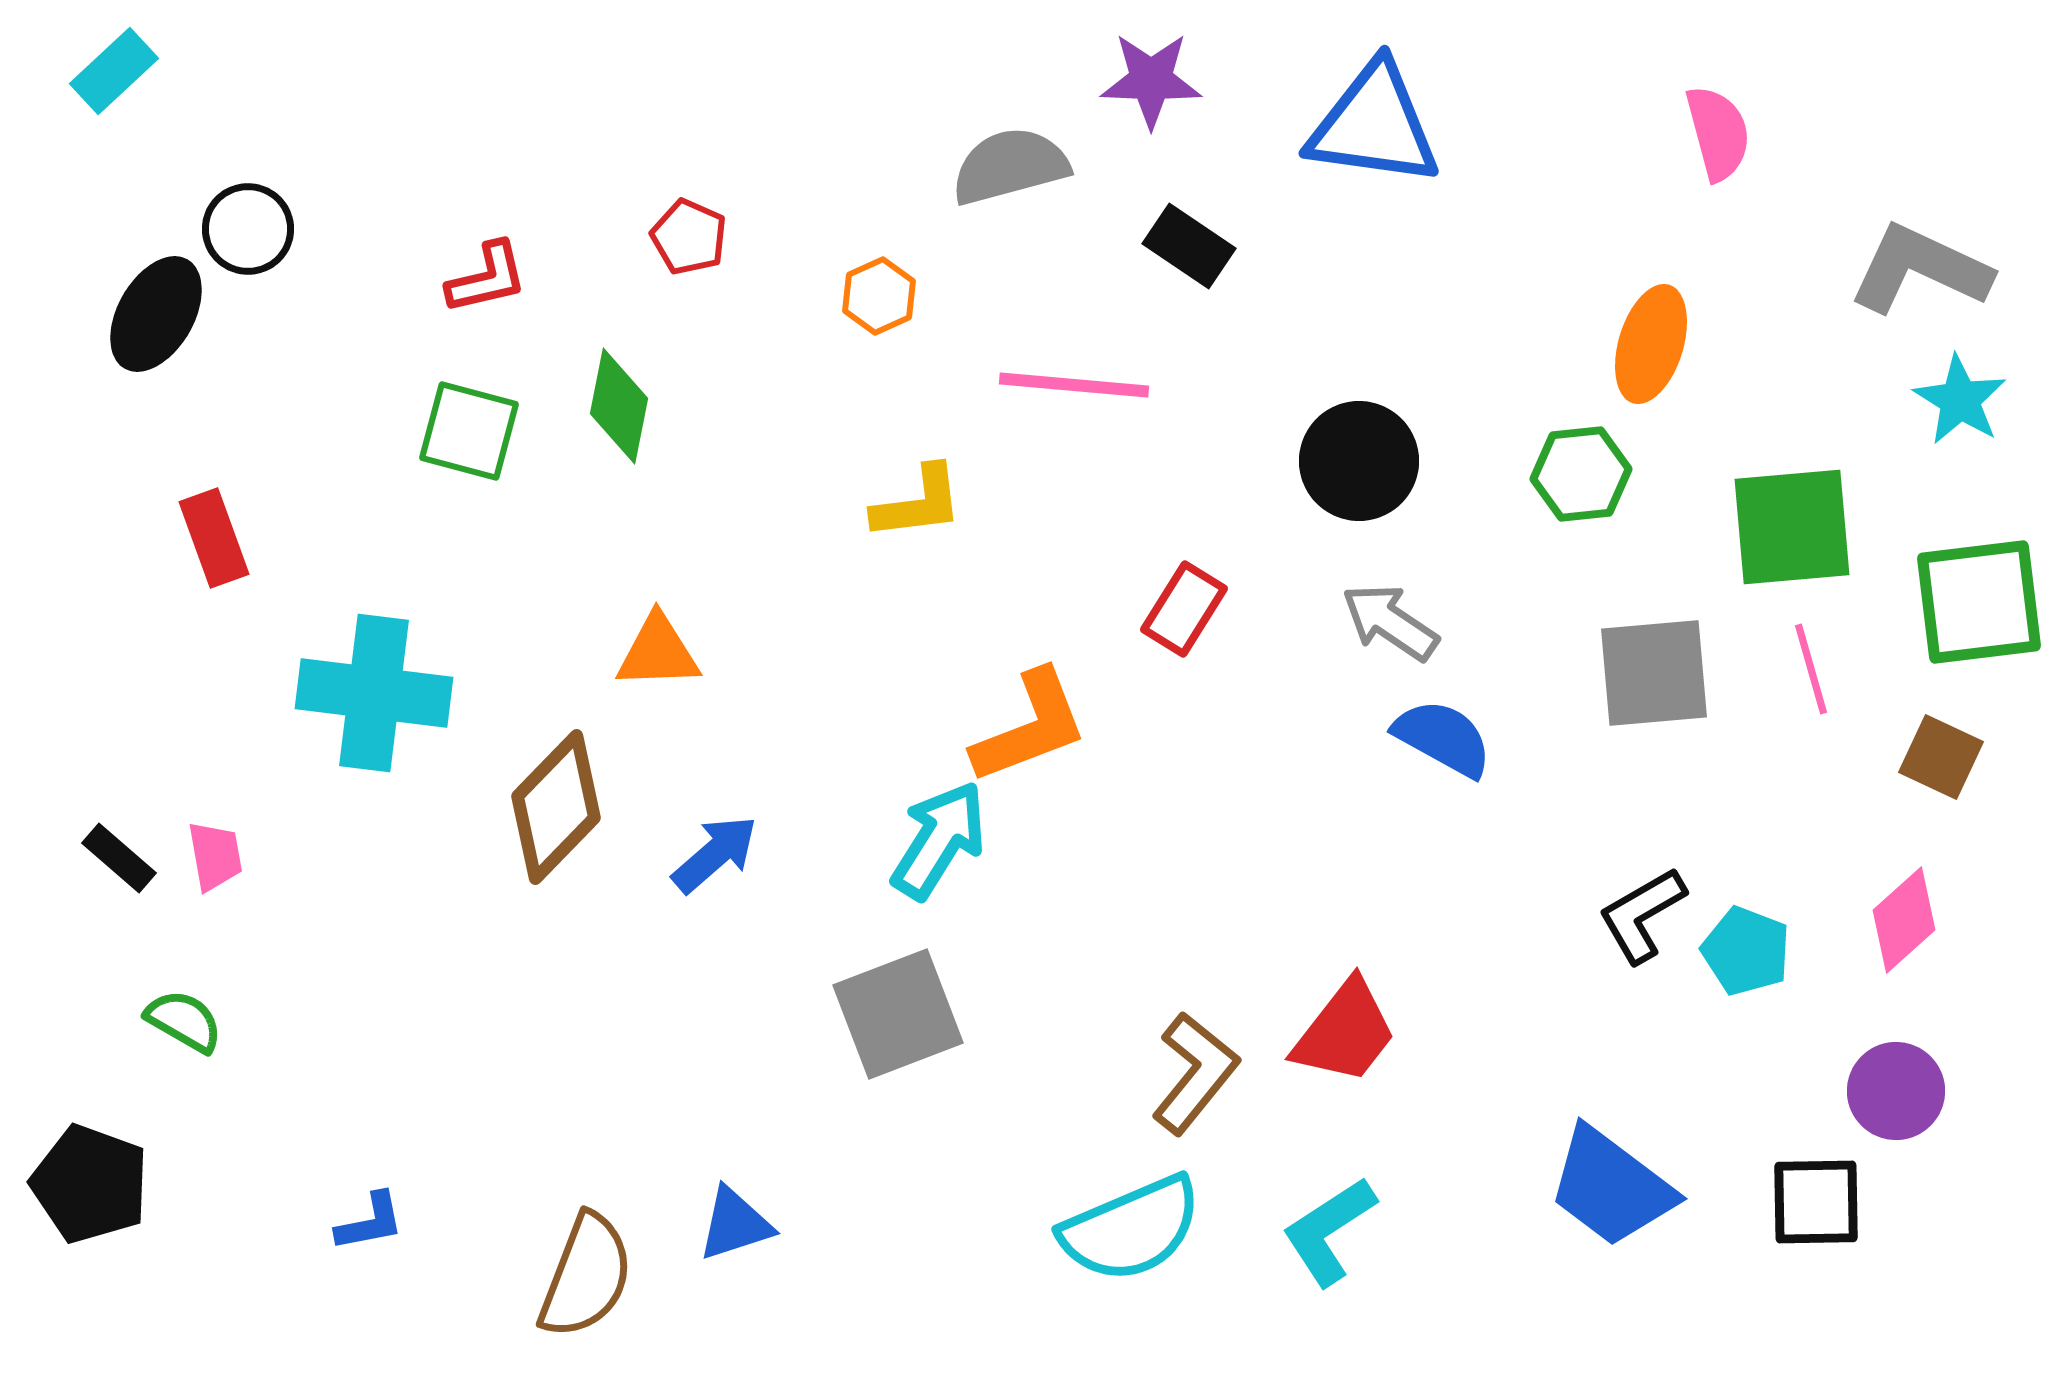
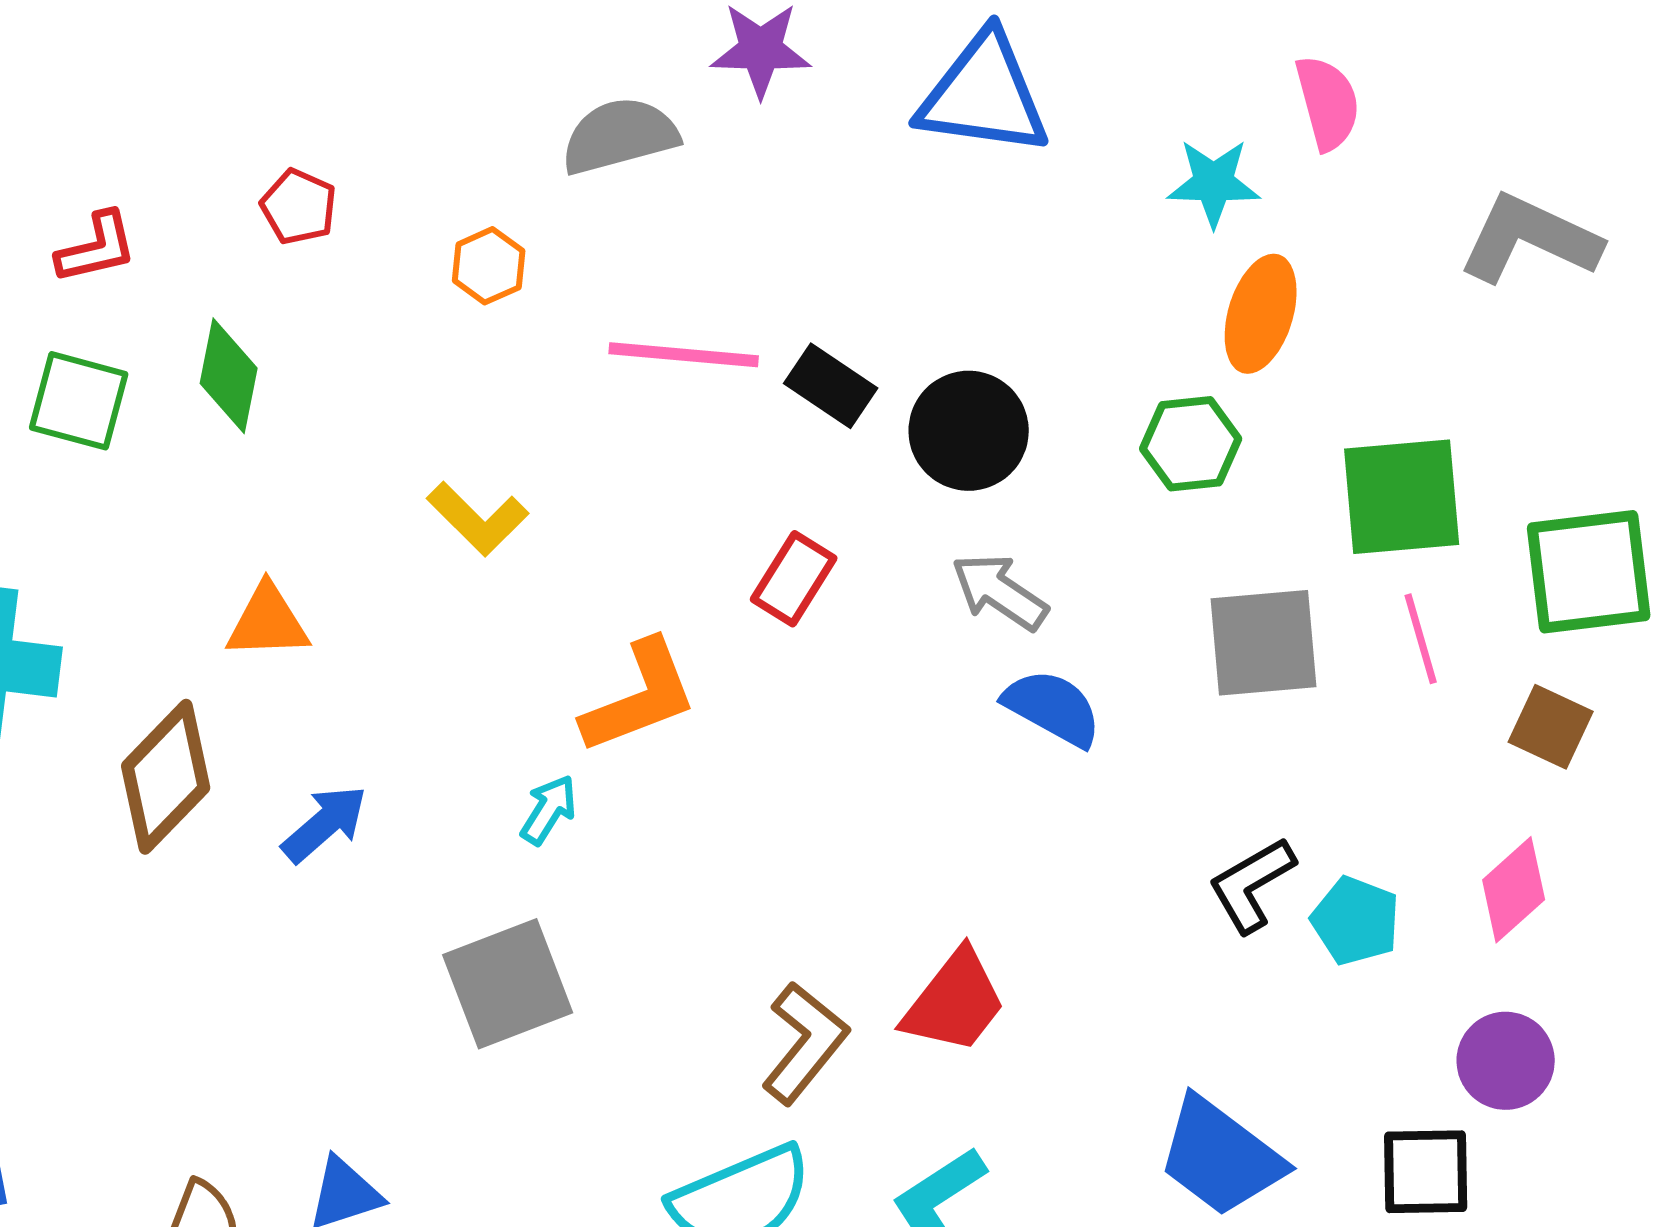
black rectangle: (1189, 246) -> (831, 386), moved
cyan star: (1960, 400) -> (1214, 183), moved, turned -30
yellow L-shape: (918, 503) -> (478, 519), moved, turned 52
cyan arrow: (939, 840) -> (549, 810), size x0.6

